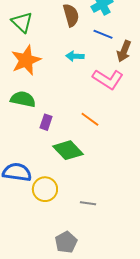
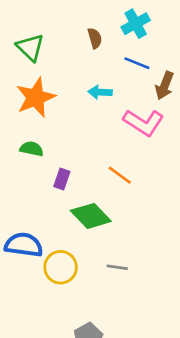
brown semicircle: (71, 15) -> (95, 38), size x0.7
green semicircle: (23, 99) -> (32, 149), size x0.7
gray line: (88, 203) -> (117, 267), moved

